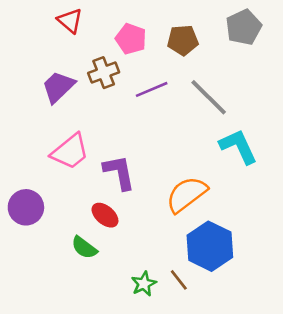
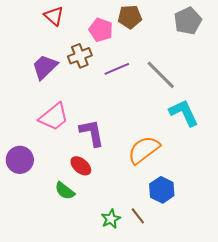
brown pentagon: (183, 40) -> (130, 17), moved
blue hexagon: (210, 246) -> (162, 190), size x0.7

